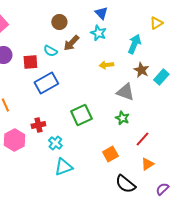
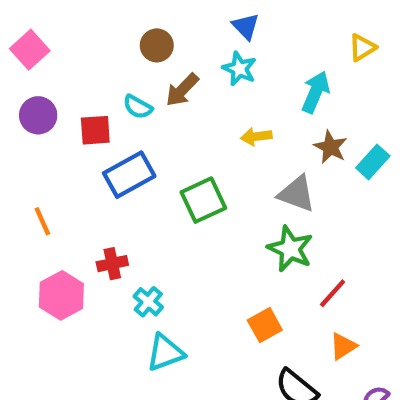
green square: (81, 115) -> (203, 200), moved
green star: (122, 118) -> (290, 249), size x1.5

